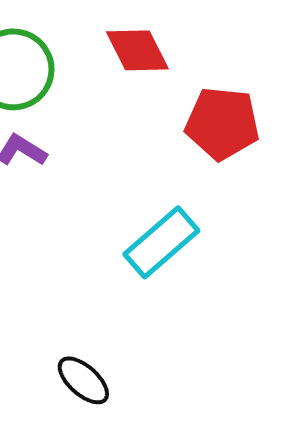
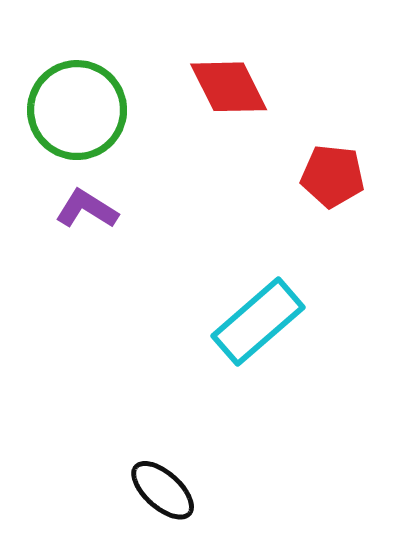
red pentagon: (222, 123) -> (333, 176), size x0.7

